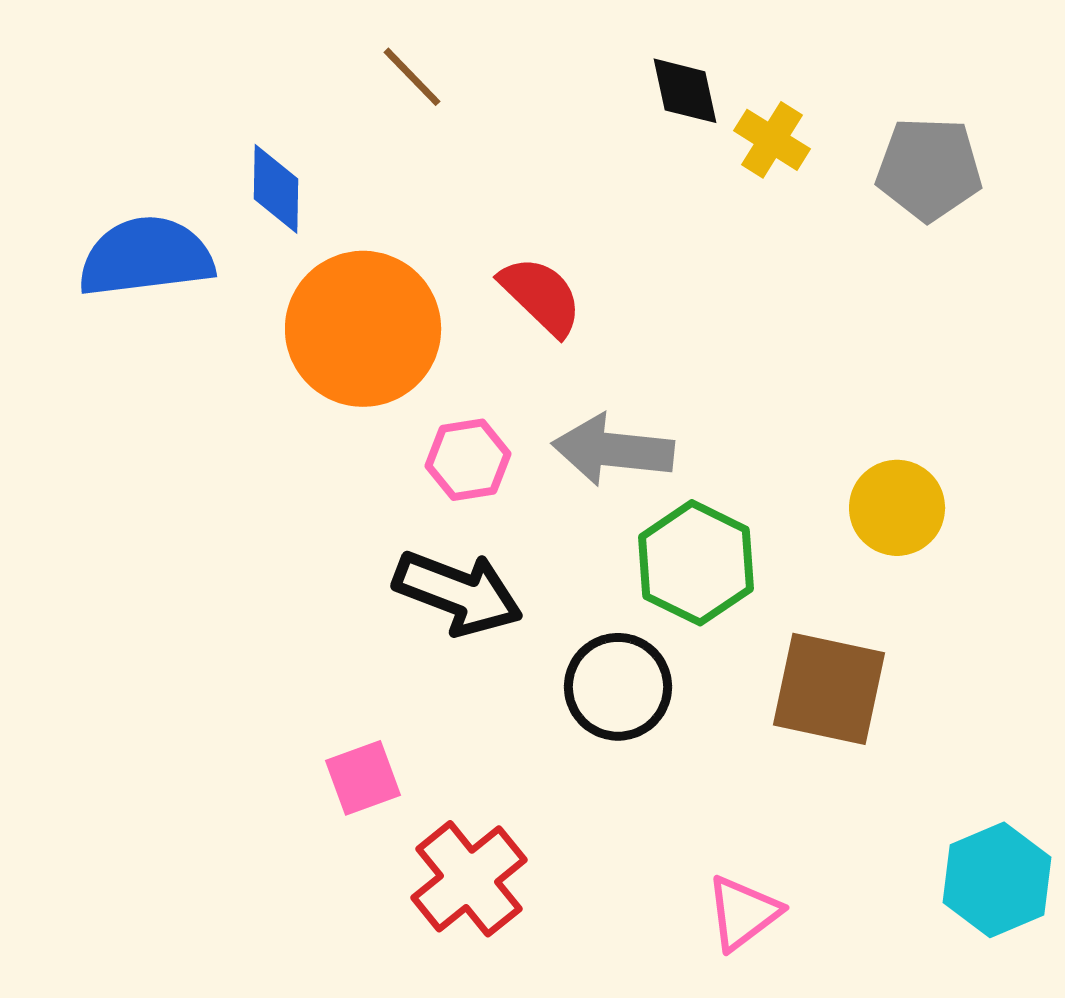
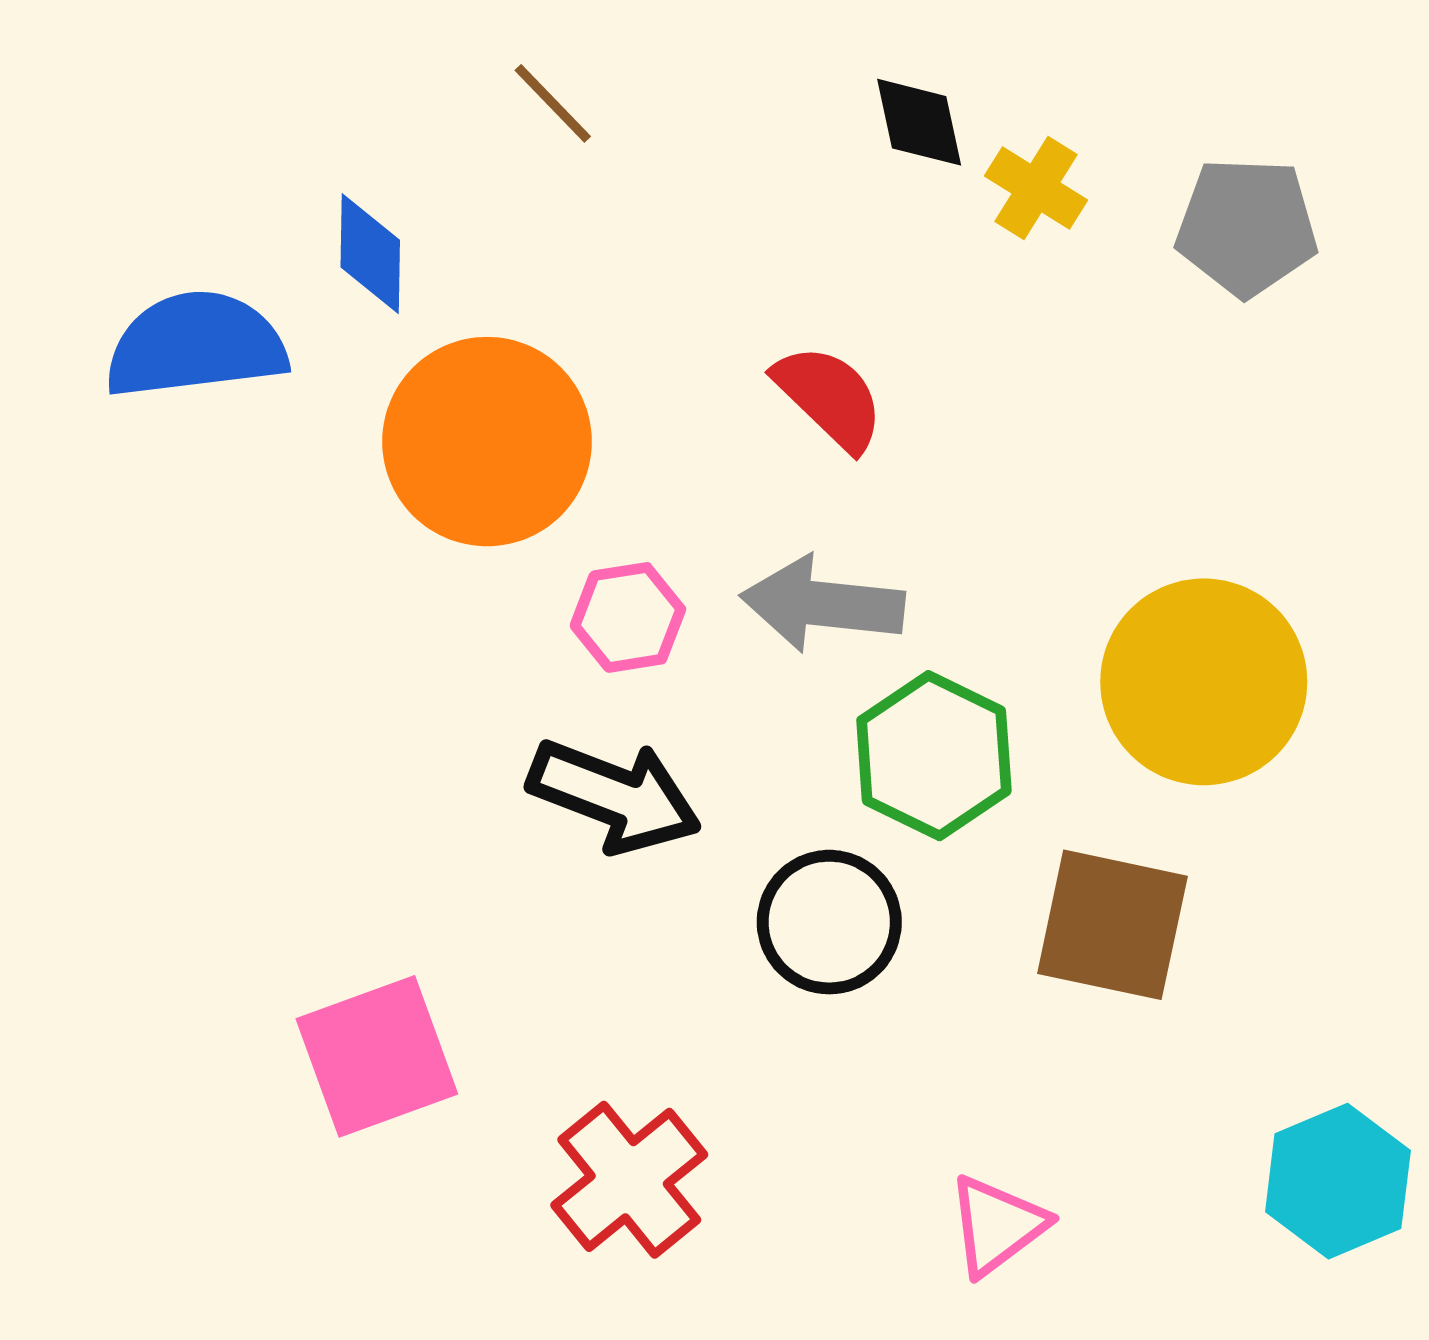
red semicircle: (541, 296) -> (829, 397), moved
yellow circle: (897, 508) -> (1204, 682), size x1.6
pink square: (363, 778) -> (377, 1056), moved, size x1.6

